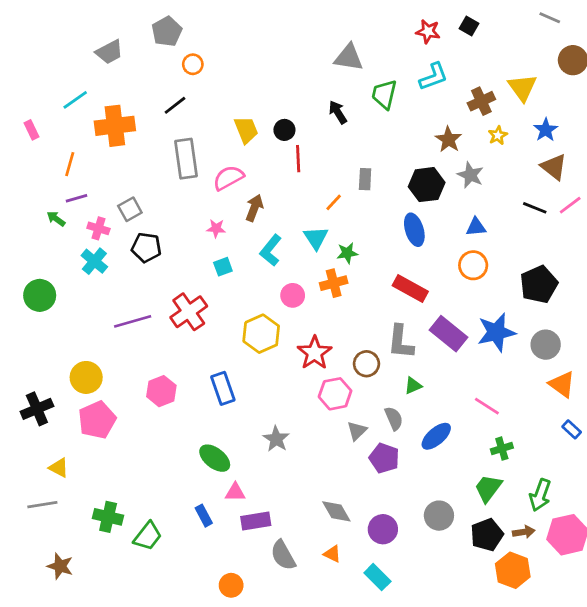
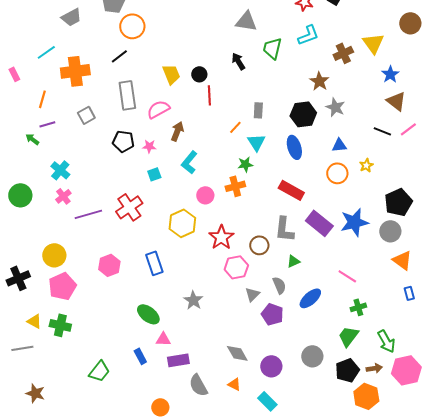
orange circle: (193, 64) -> (132, 26), size x1.6
yellow star: (498, 135) -> (366, 165), moved
gray square: (130, 209) -> (86, 115), moved
pink cross: (98, 228) -> (63, 196), moved, turned 35
cyan triangle: (316, 238) -> (256, 142), moved
black pentagon: (146, 248) -> (123, 141), moved
black pentagon: (539, 284) -> (398, 202), moved
blue rectangle: (572, 429) -> (409, 293), turned 32
green arrow: (540, 495) -> (386, 341), turned -50
green cross: (108, 517) -> (60, 325), moved

